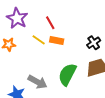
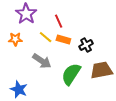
black cross: (94, 43) -> (86, 45), moved
gray arrow: (37, 82) -> (42, 61), moved

